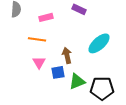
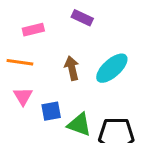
brown arrow: (67, 55) -> (72, 68), moved
green triangle: (77, 81) -> (79, 124), turned 42

